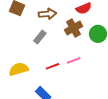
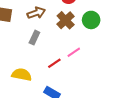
yellow semicircle: (19, 69) -> (22, 75), turned 42

